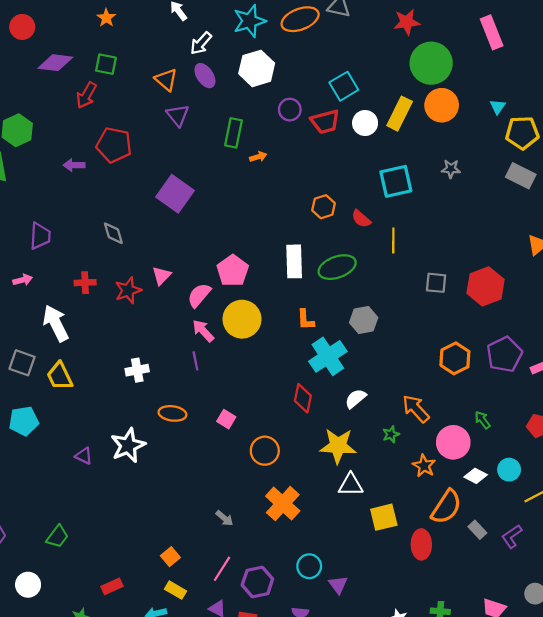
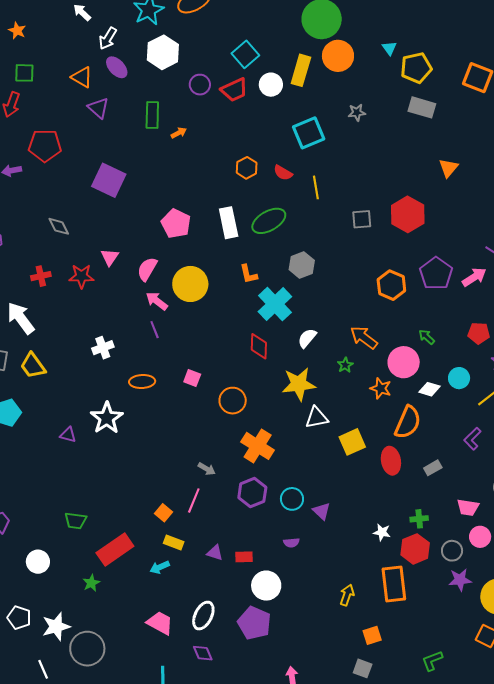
pink pentagon: (233, 271) -> (176, 224), moved
red star: (128, 290) -> (81, 276), turned 30
gray rectangle: (477, 530) -> (433, 468), moved, turned -66
green trapezoid: (57, 536) -> (76, 521), moved, turned 70
pink line: (222, 569) -> (194, 500), moved
purple hexagon: (257, 582) -> (252, 493), moved
red rectangle: (112, 586) -> (115, 549), size x1.8

